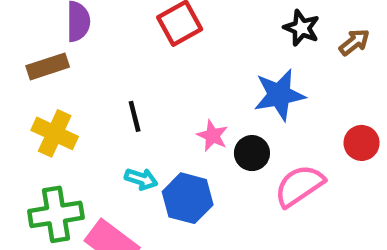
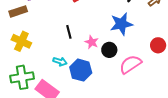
black line: (135, 116) -> (69, 32), moved

